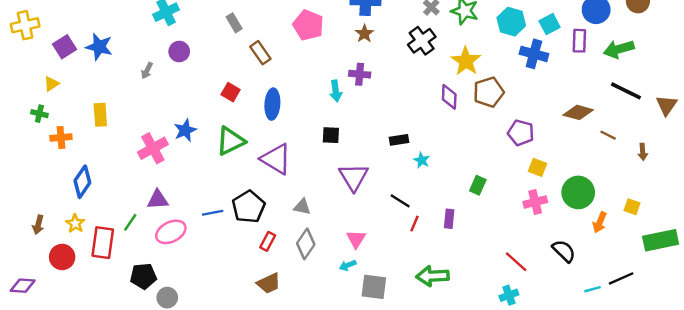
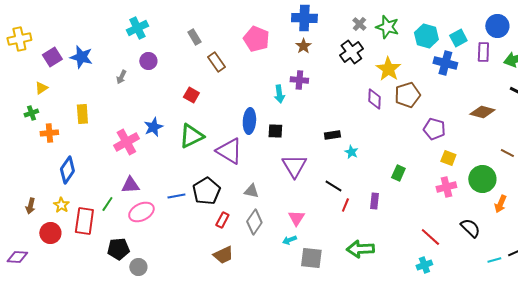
blue ellipse: (272, 104) -> (249, 121), moved
green cross: (39, 114) -> (31, 113), turned -32
brown line: (608, 135) -> (507, 153), moved

